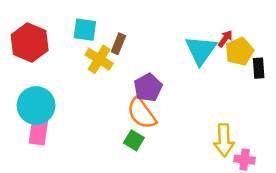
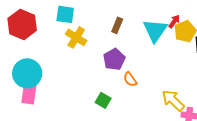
brown rectangle: (118, 44) -> (117, 25), moved
orange semicircle: (142, 113) -> (130, 79), moved, size x0.6
yellow arrow: (224, 140) -> (173, 100), turned 135

